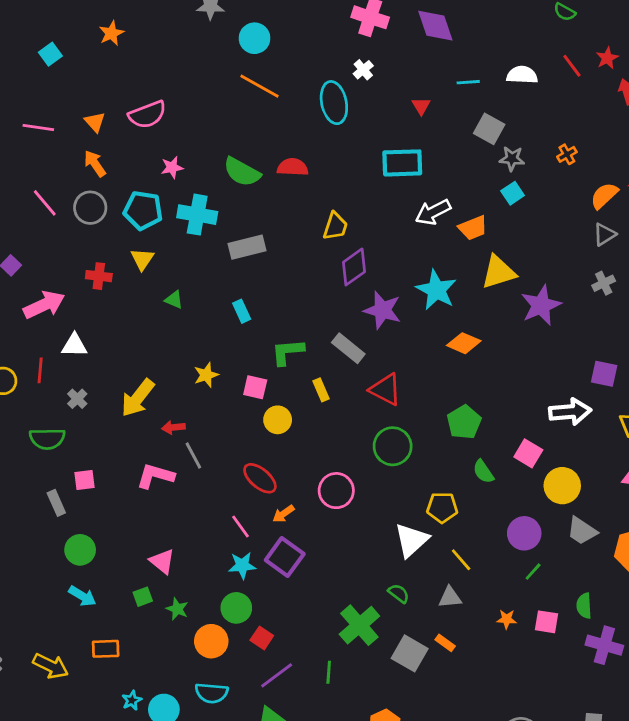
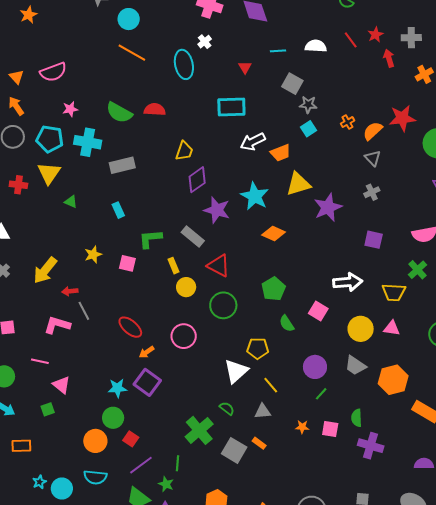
orange cross: (567, 154) -> (347, 122), moved
gray triangle: (604, 234) -> (373, 158), turned -42
yellow triangle: (142, 259) -> (49, 173), size x1.4
purple square: (604, 374) -> (374, 240), moved
yellow circle: (278, 420) -> (186, 287), moved
yellow circle: (562, 486) -> (361, 329), moved
pink line: (241, 527) -> (40, 361), moved, turned -42
green star: (177, 609) -> (166, 484), moved

